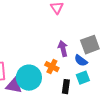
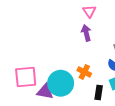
purple arrow: (63, 49) -> (86, 33), moved

